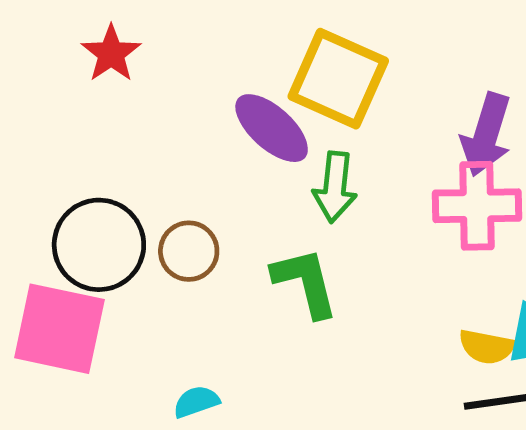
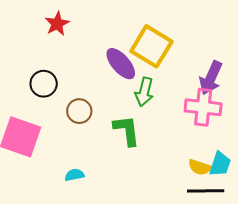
black circle: (99, 245) -> (44, 84), moved, size x0.7

